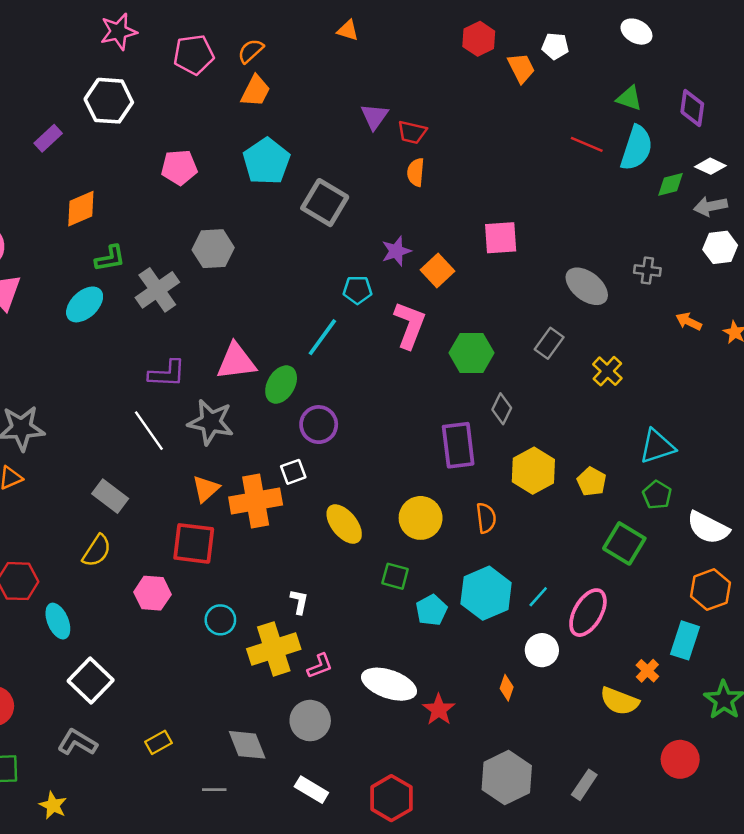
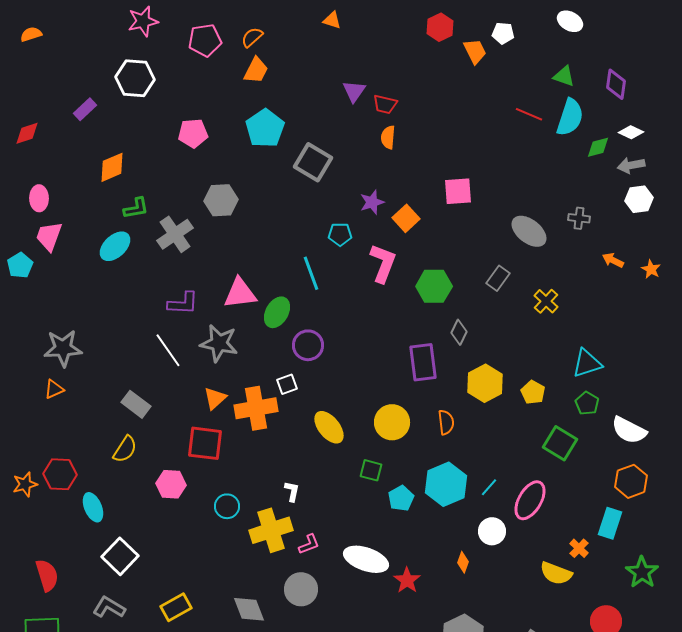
cyan line: (322, 337) -> (311, 273), turned -56
yellow rectangle: (159, 742) -> (176, 607), size x1.4

